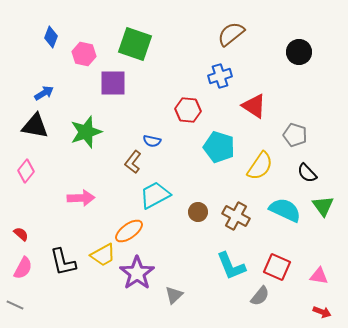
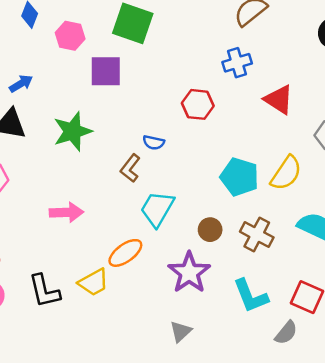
cyan pentagon: (219, 147) -> (240, 177), moved
cyan trapezoid: (155, 195) -> (157, 209), turned -32
purple star: (137, 273) -> (189, 273), moved

